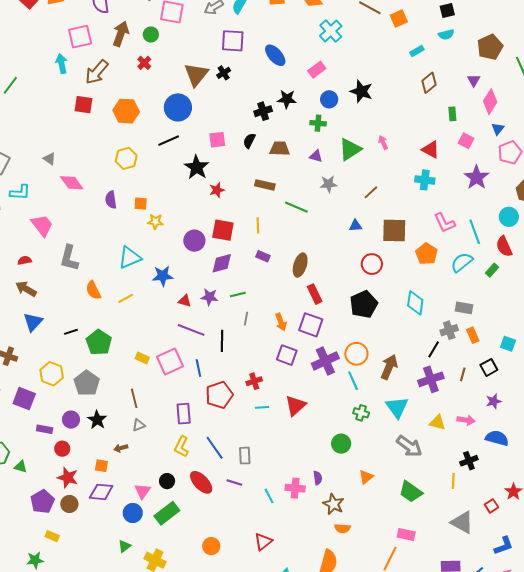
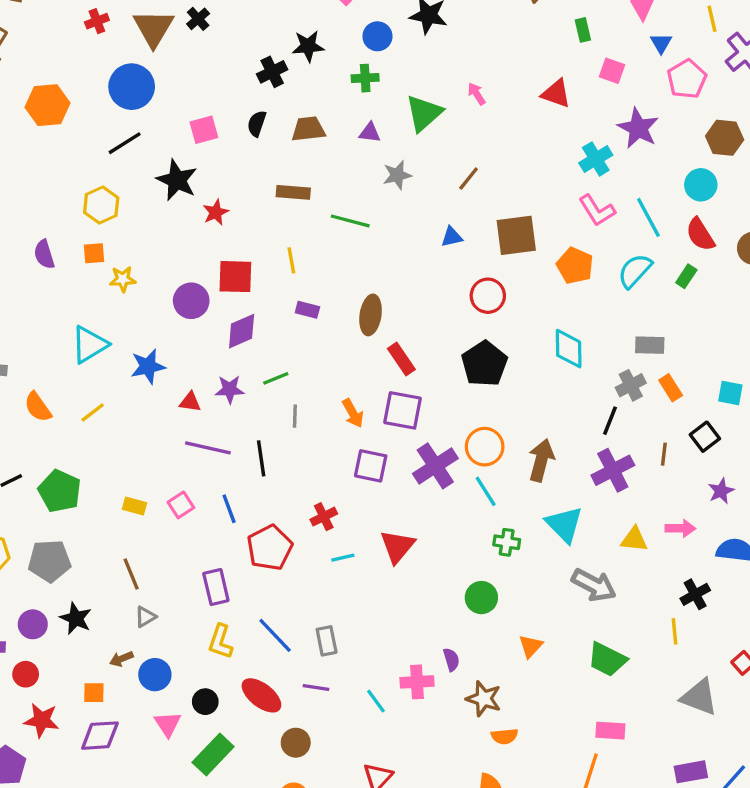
red cross: (144, 63) -> (97, 21), moved, turned 32
yellow hexagon: (126, 158) -> (101, 205), moved
cyan cross: (425, 180) -> (596, 159), moved, turned -30
pink square: (170, 361) -> (181, 505), size x0.6
gray pentagon: (87, 383) -> (50, 561), turned -30
brown circle: (69, 504) -> (296, 743), moved
blue circle: (133, 513) -> (155, 675), moved

